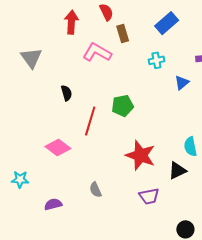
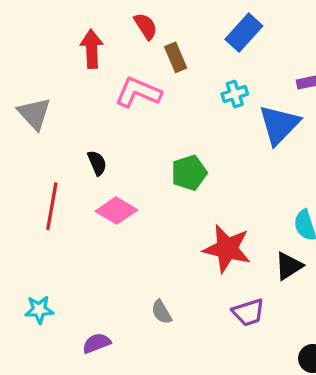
blue triangle: (182, 83) -> (279, 125), size x1.8
red line: (90, 121) -> (52, 206), moved
pink diamond: (58, 147) -> (116, 211), moved

